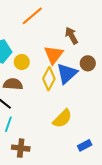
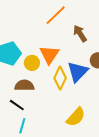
orange line: (32, 16) -> (56, 15), moved
orange triangle: (54, 55) -> (49, 55), moved

